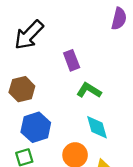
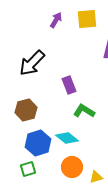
cyan diamond: (97, 127) -> (67, 138), moved, turned -35

